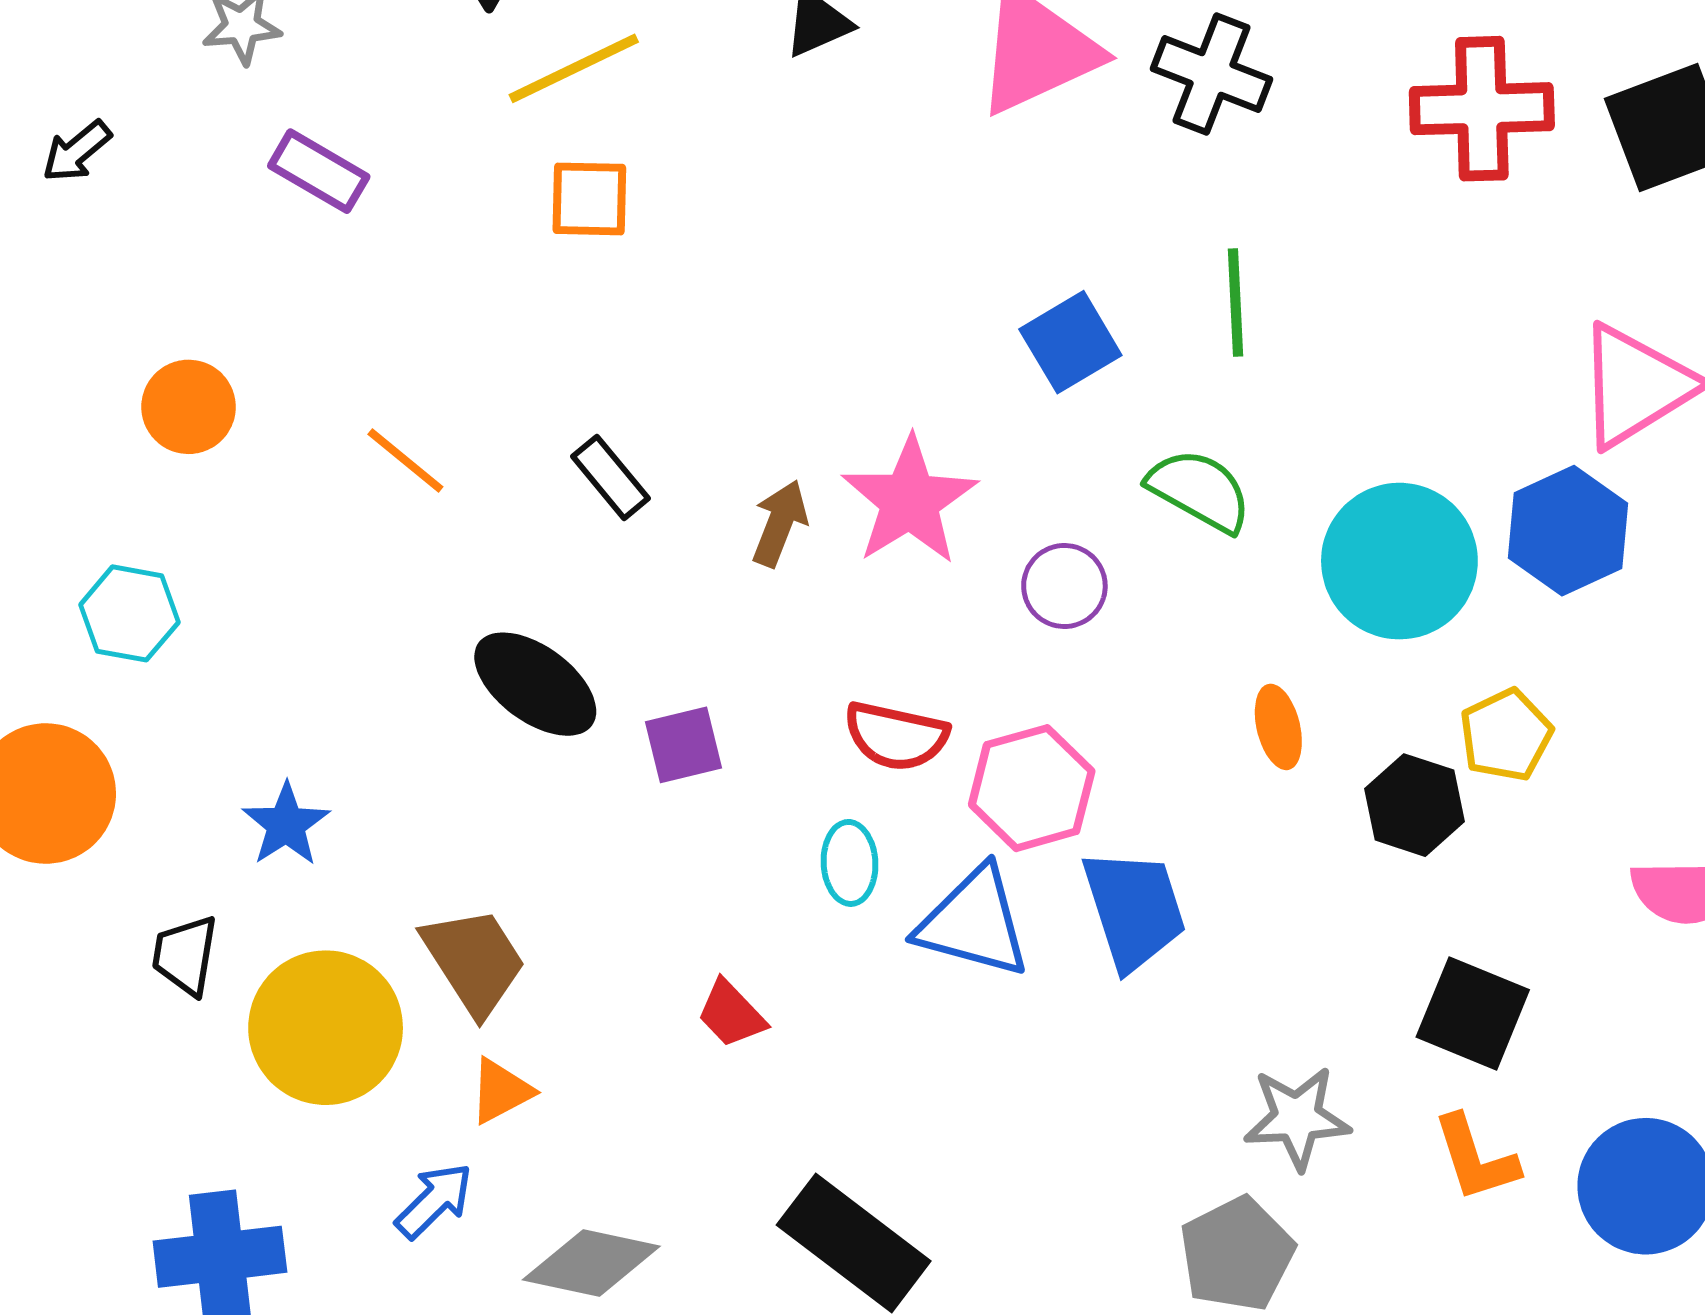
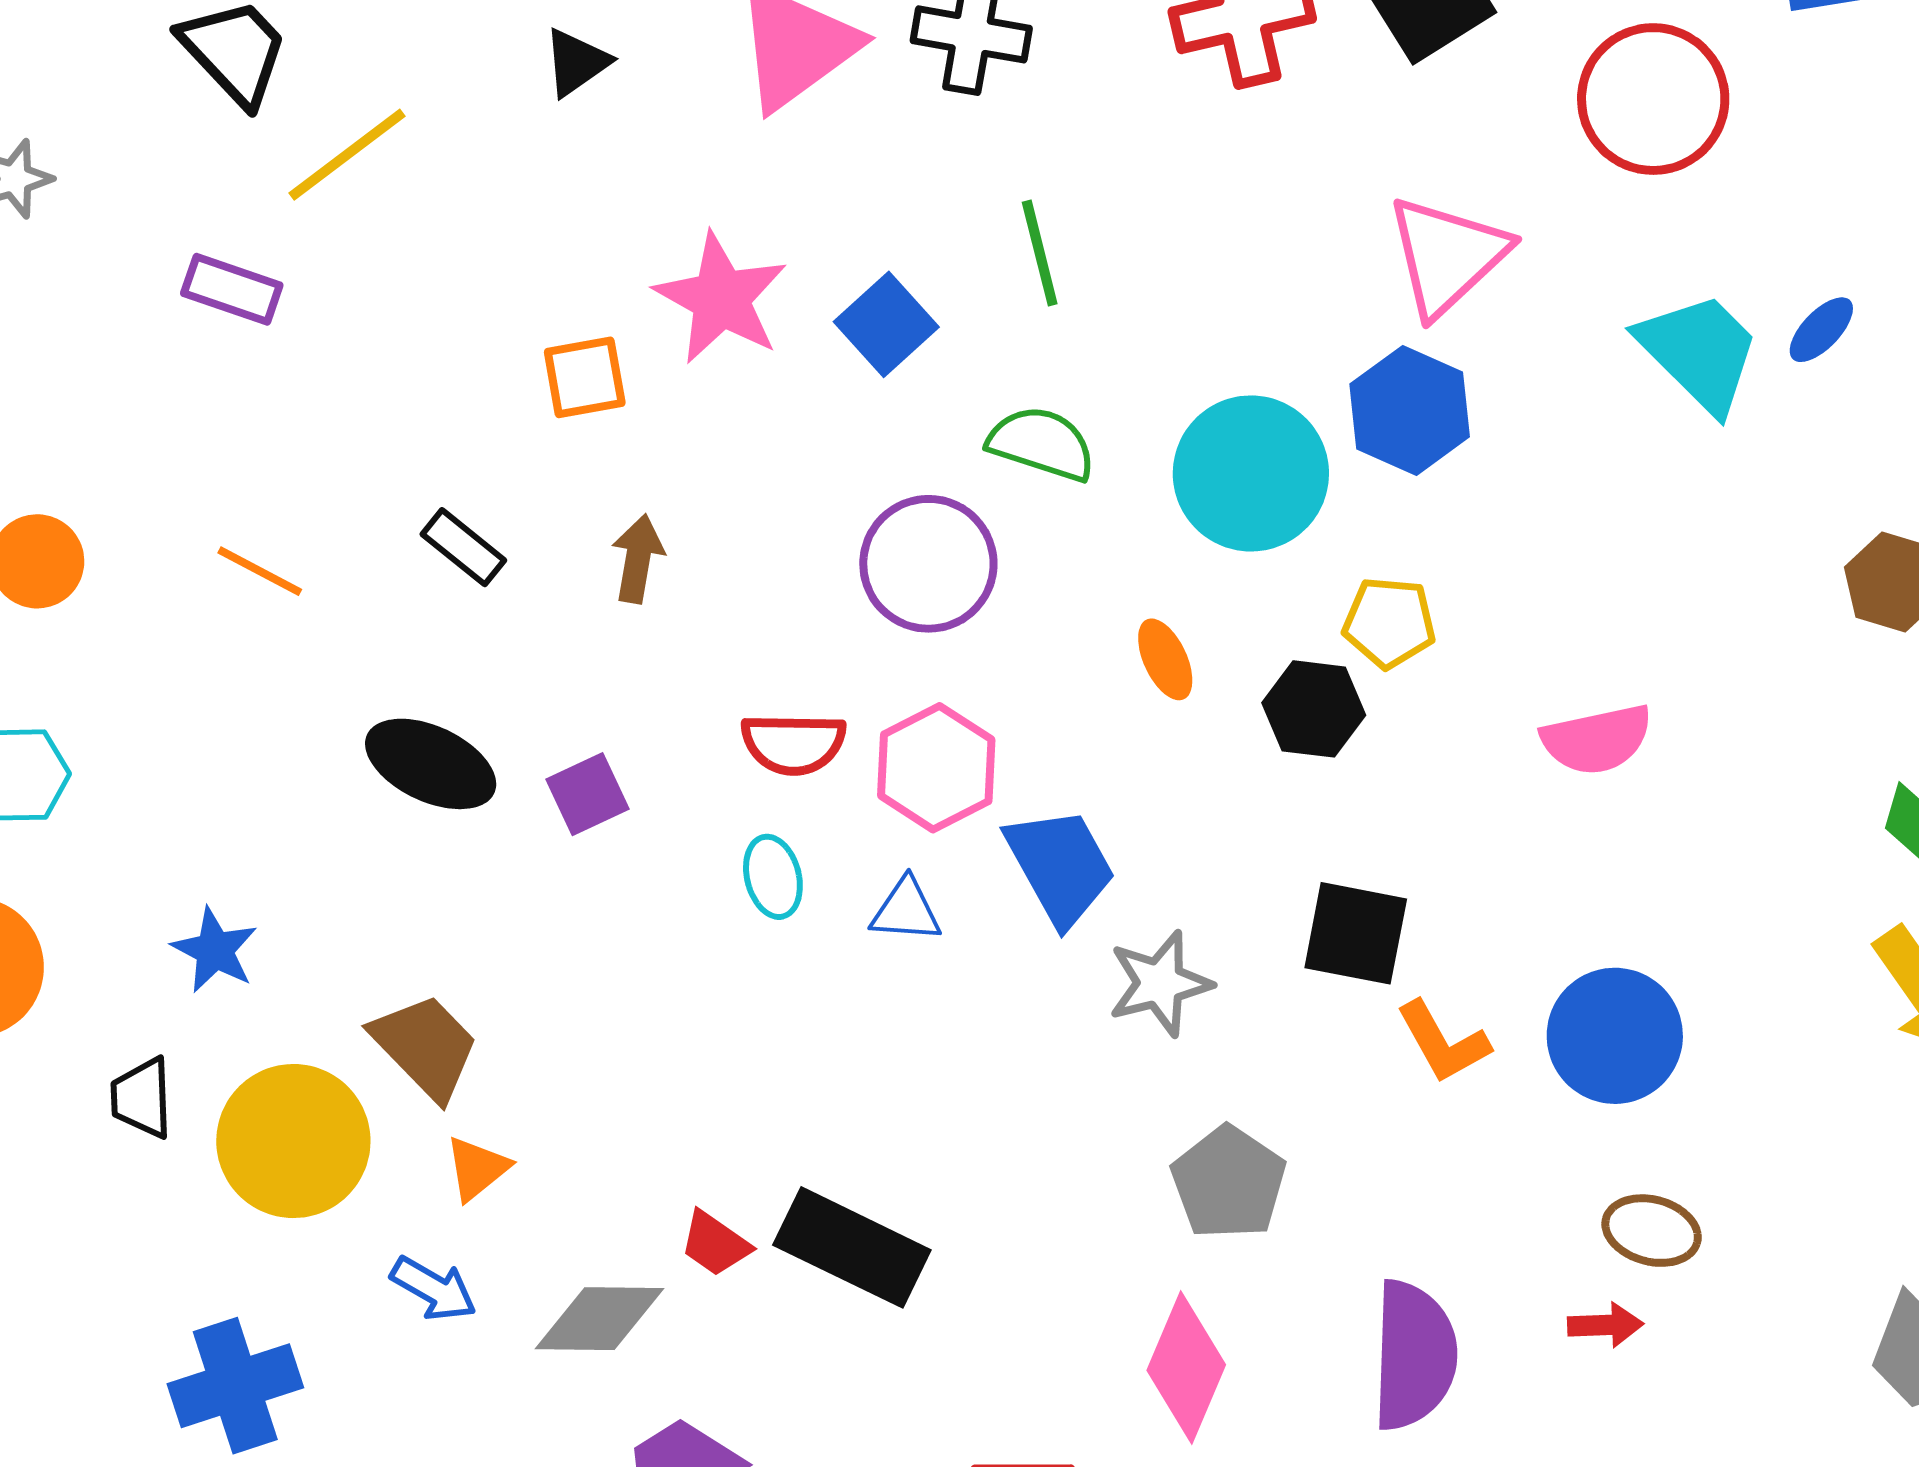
purple rectangle: (319, 171) -> (232, 289), moved
orange square: (589, 199) -> (585, 377), moved
pink star: (910, 501) -> (721, 298), moved
purple circle: (1064, 586) -> (928, 564), size x1.6
yellow pentagon: (1506, 735) -> (1389, 622), turned -30
blue triangle: (974, 922) -> (906, 910), size x0.6
black square: (1473, 1013) -> (1356, 933), moved
red trapezoid: (731, 1014) -> (715, 1244), moved
gray star: (1297, 1118) -> (1160, 983), moved
blue arrow: (434, 1201) -> (434, 1289), turned 86

